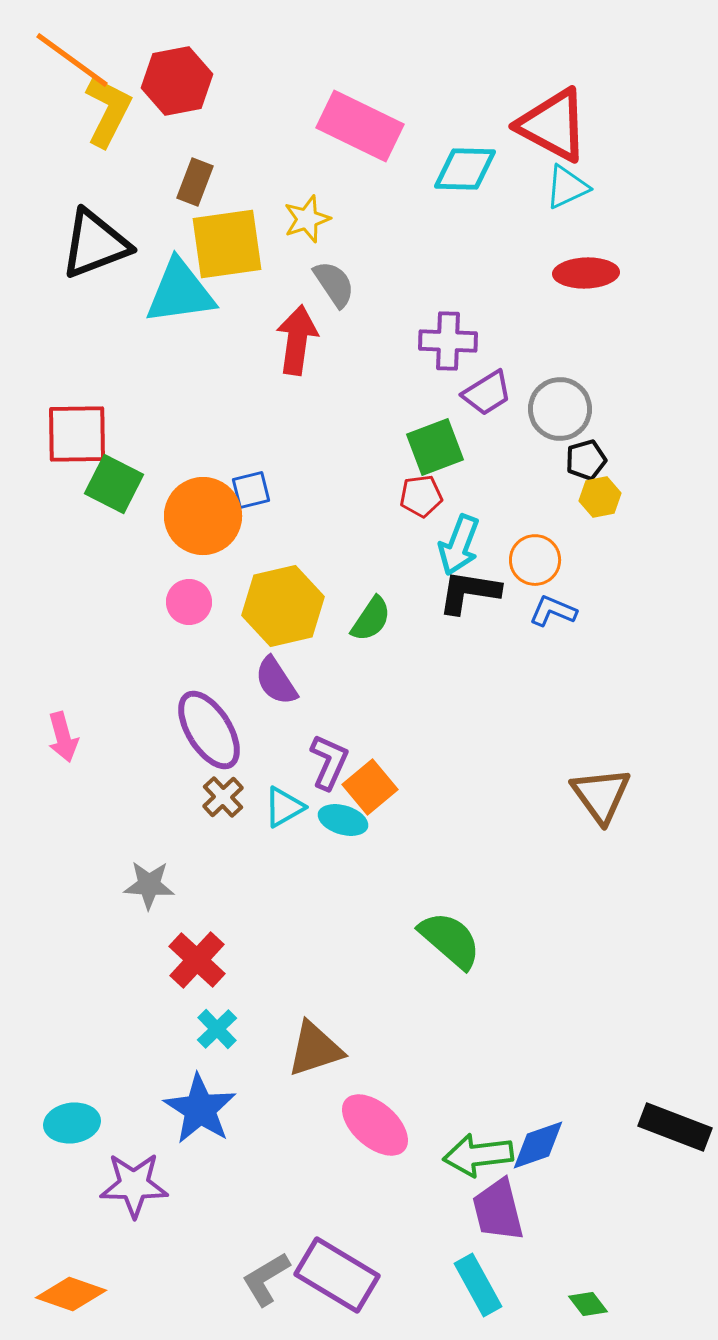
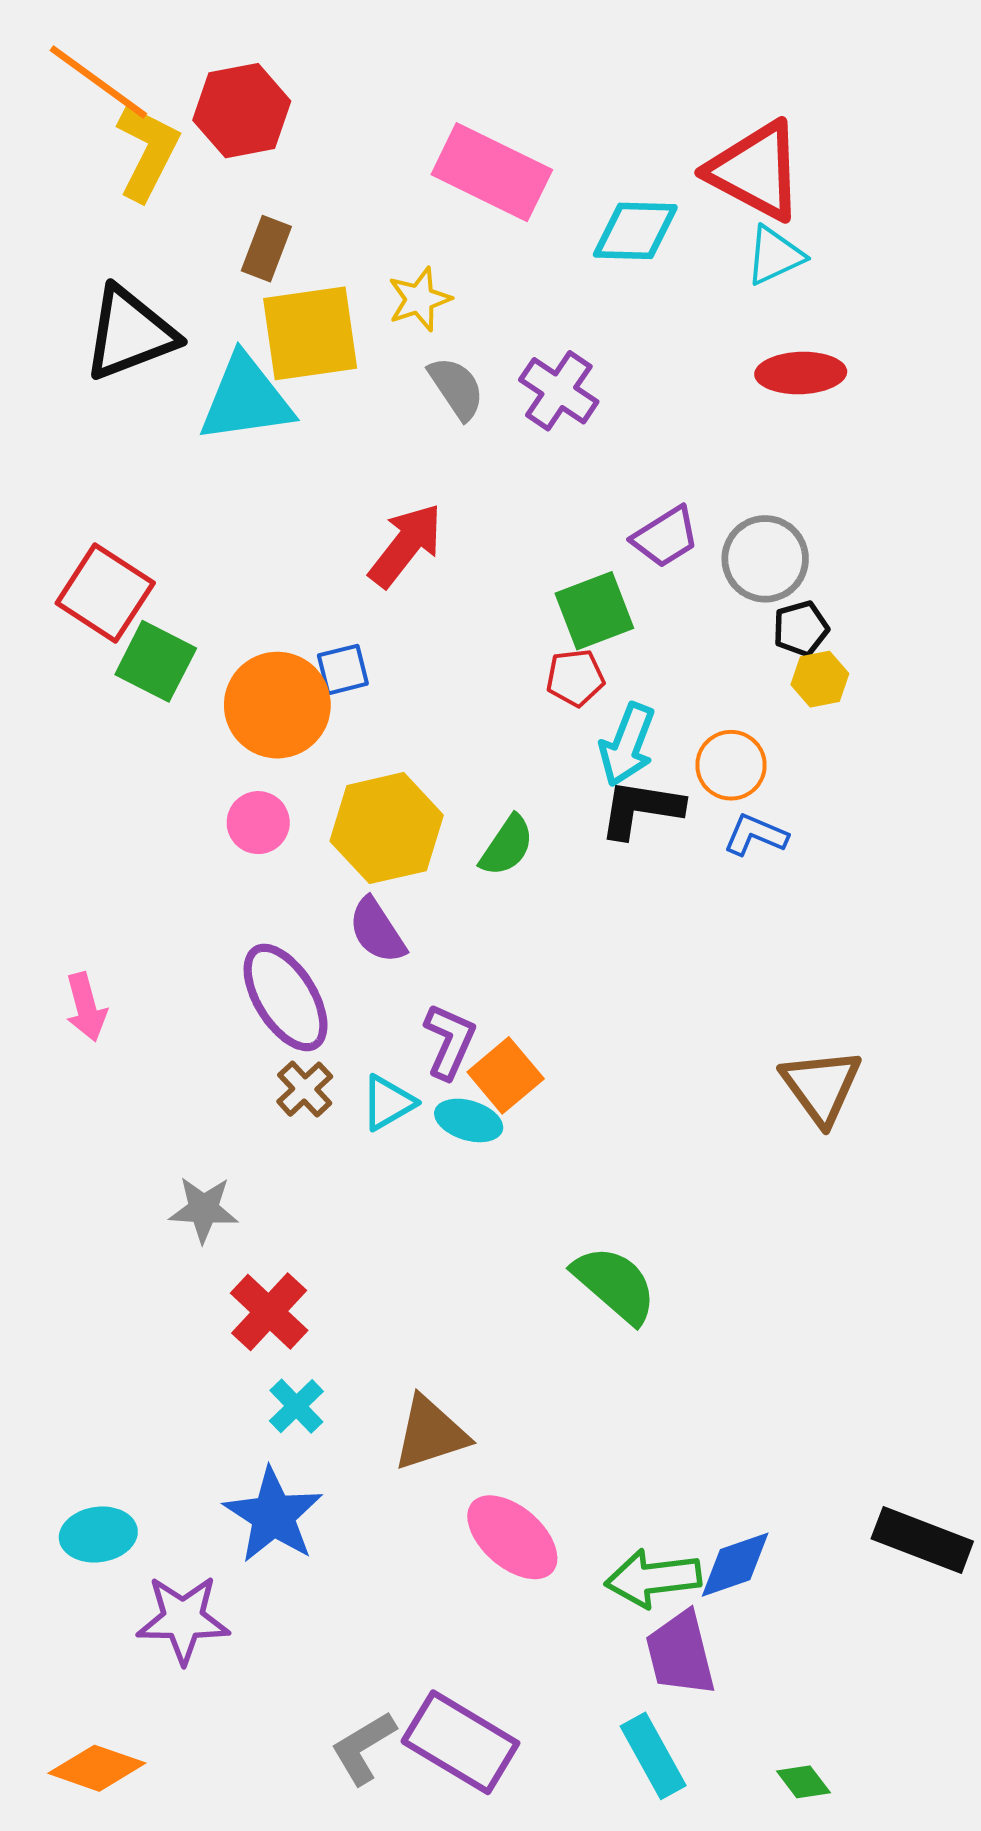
red arrow: (297, 340) -> (406, 545), moved, turned 30
purple cross: (448, 341) -> (559, 391), moved, turned 32
red square: (77, 434) -> (105, 593), turned 34

